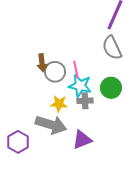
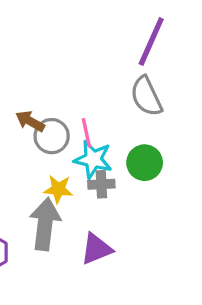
brown arrow: (42, 63) -> (30, 121), turned 126
gray arrow: (51, 125) -> (45, 224), turned -100

